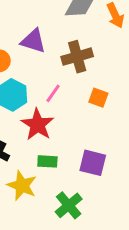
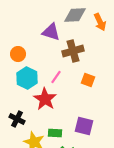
purple triangle: (33, 41) -> (51, 32), moved
green rectangle: (47, 161) -> (55, 133), moved

